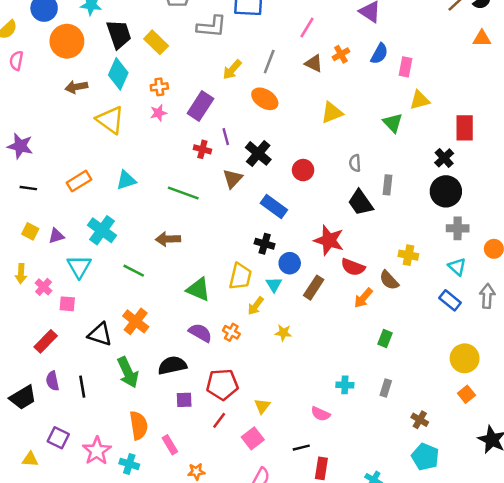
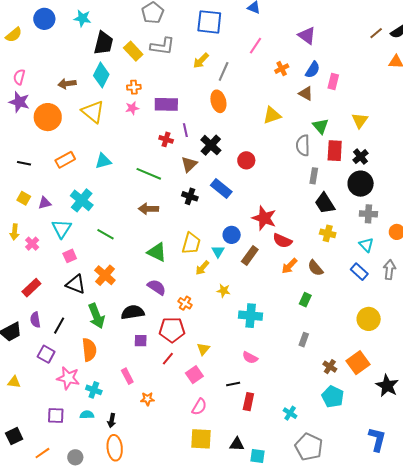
gray L-shape: (212, 27) -> (162, 46), moved
black trapezoid: (119, 34) -> (103, 43), turned 30
orange circle: (67, 41) -> (48, 117), moved
pink semicircle: (16, 61) -> (19, 77), moved
brown triangle: (314, 63) -> (306, 93), moved
yellow arrow: (232, 70) -> (201, 61), moved
orange ellipse: (265, 99) -> (218, 101), turned 40
yellow triangle: (420, 100) -> (360, 120), moved, turned -42
purple rectangle: (200, 106) -> (166, 104), turned 55
red rectangle: (465, 128) -> (335, 151), moved
purple star: (20, 146) -> (19, 102), moved
gray semicircle: (355, 163) -> (303, 145), moved, size x1.5
black trapezoid: (361, 203) -> (325, 203), moved
brown arrow: (168, 239) -> (148, 209), moved
black cross: (265, 244) -> (190, 196), moved
brown semicircle: (389, 280) -> (315, 268), moved
pink square: (67, 304) -> (70, 256), moved, turned -32
orange cross: (231, 332) -> (185, 303), moved
cyan cross: (345, 385) -> (251, 316), moved, size x1.6
black line: (82, 387) -> (59, 326), turned 36
orange square: (466, 394) -> (358, 363), moved, size x1.6
orange semicircle: (139, 425) -> (89, 350), moved
purple square: (58, 438) -> (46, 354), moved
pink star: (97, 451) -> (68, 378), turned -30

